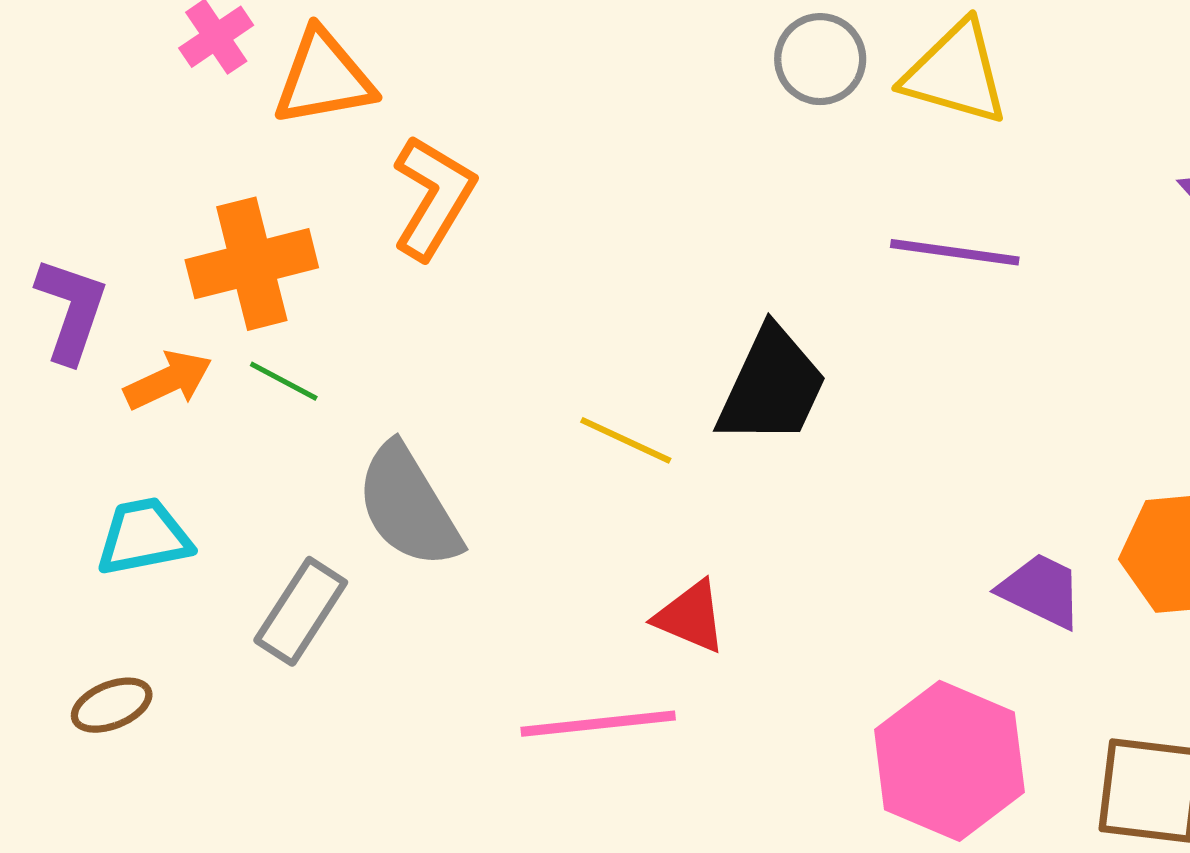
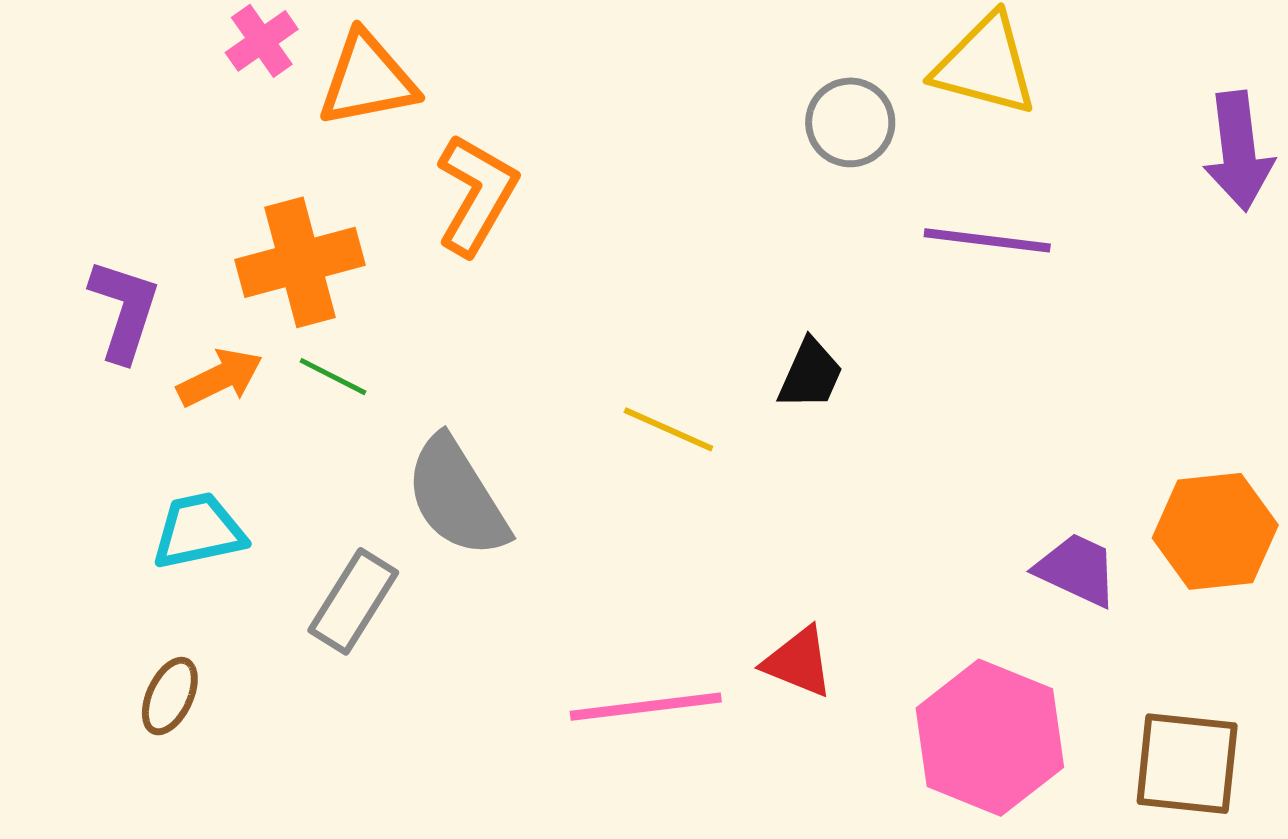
gray circle: (820, 59) -> (850, 122), moved
black trapezoid: (772, 386) -> (810, 374), size x0.6
red triangle: (691, 617) -> (798, 662), moved
brown ellipse: (112, 705) -> (170, 696), turned -42

